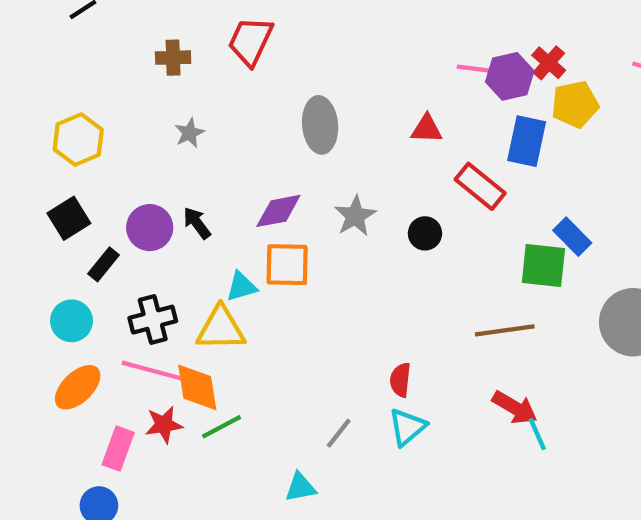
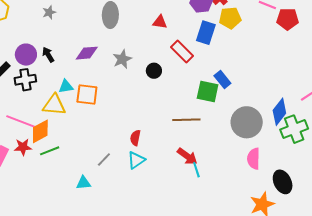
orange square: (287, 265) -> (87, 95), moved
black cross: (153, 320) -> (25, 80), moved
orange diamond: (197, 387) -> (40, 131), turned 65

